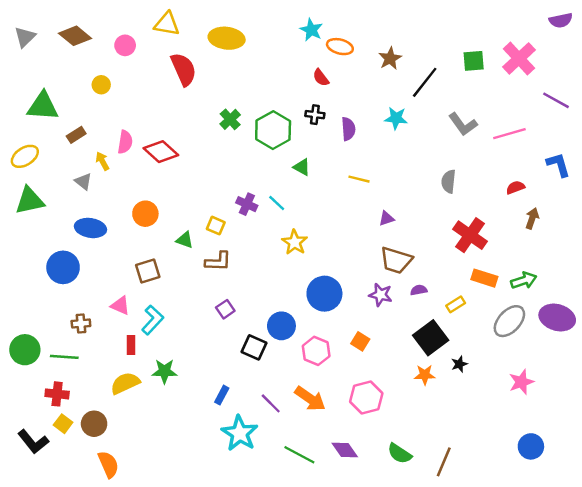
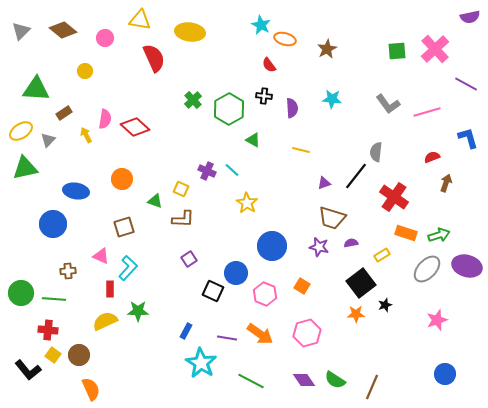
black line: (425, 82) -> (356, 176), moved
gray triangle: (83, 181) -> (48, 140), moved, turned 35
purple line: (271, 403) -> (227, 338), turned -36
purple diamond: (345, 450) -> (304, 380), moved

